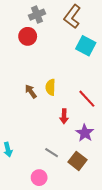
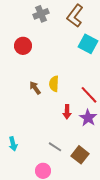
red circle: (28, 36) -> (23, 46), moved
purple star: (85, 133) -> (88, 118), moved

